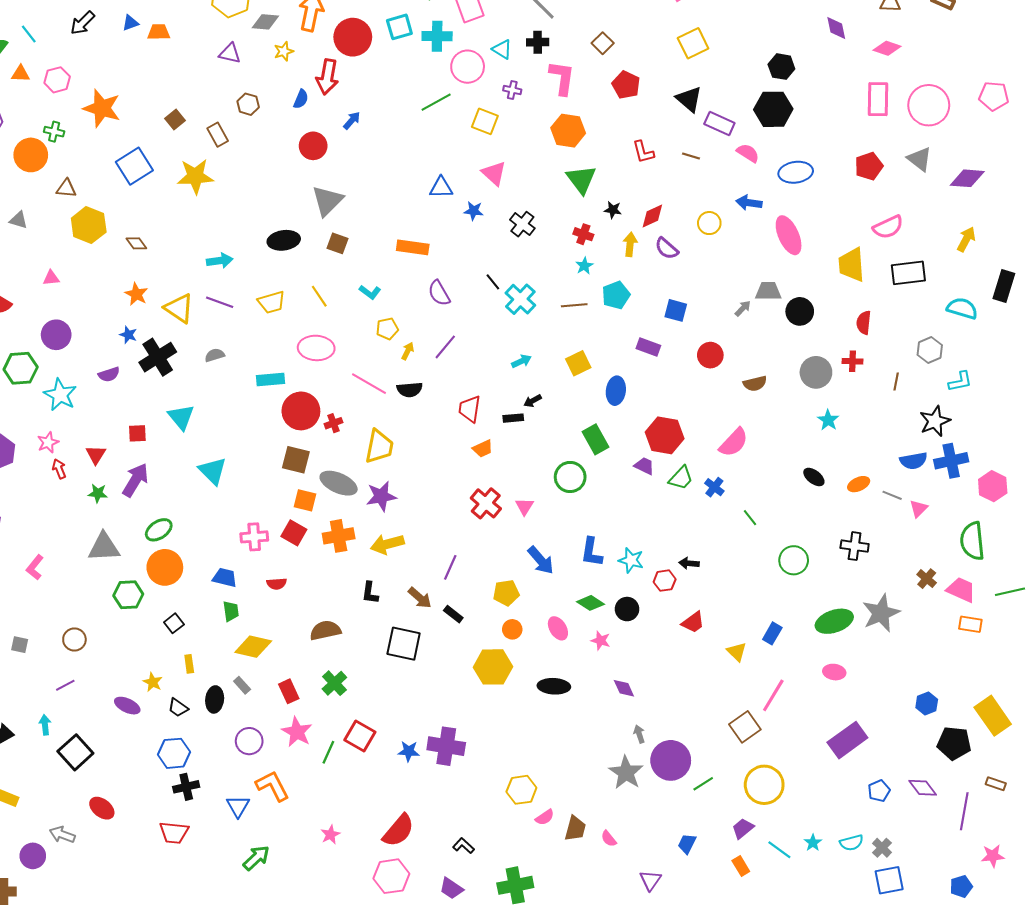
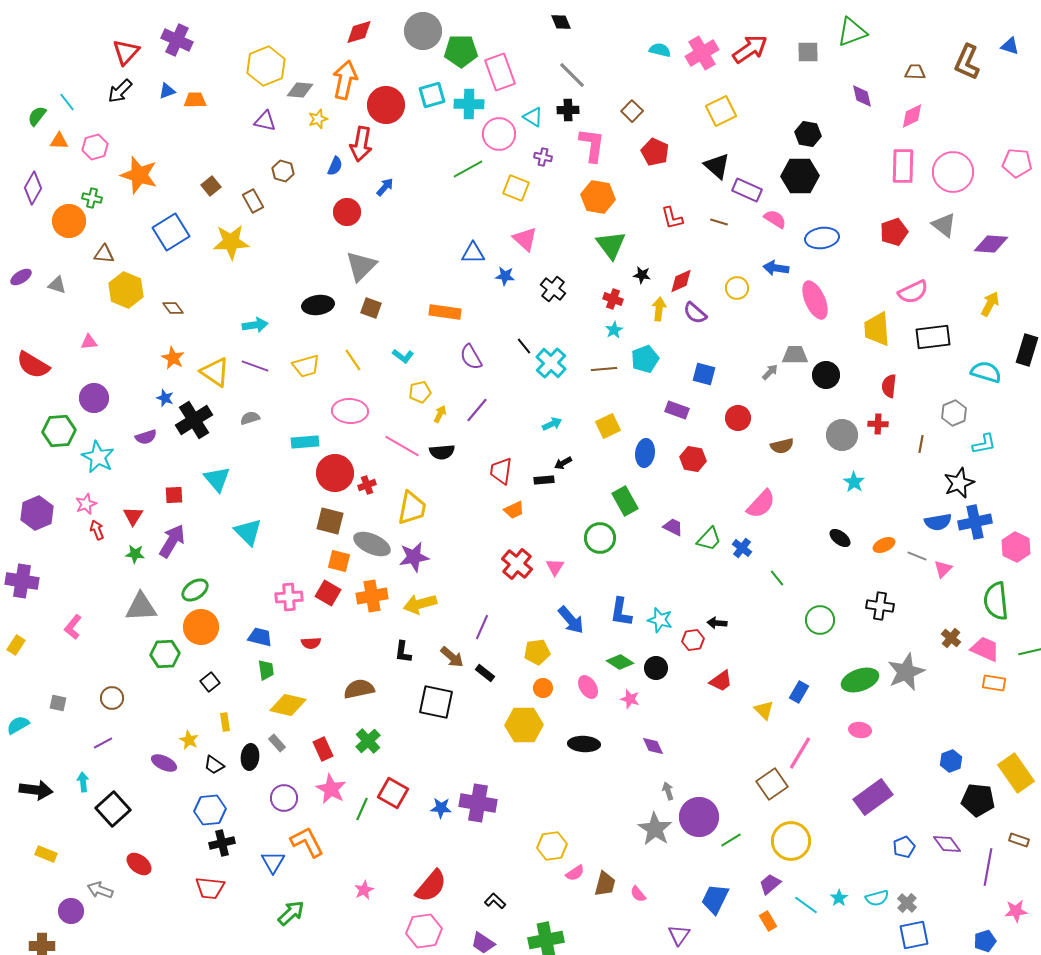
pink diamond: (887, 48) -> (912, 116), turned -44
red hexagon: (665, 435) -> (693, 459), moved, size x0.7
blue trapezoid: (687, 844) -> (715, 899), size x1.5

